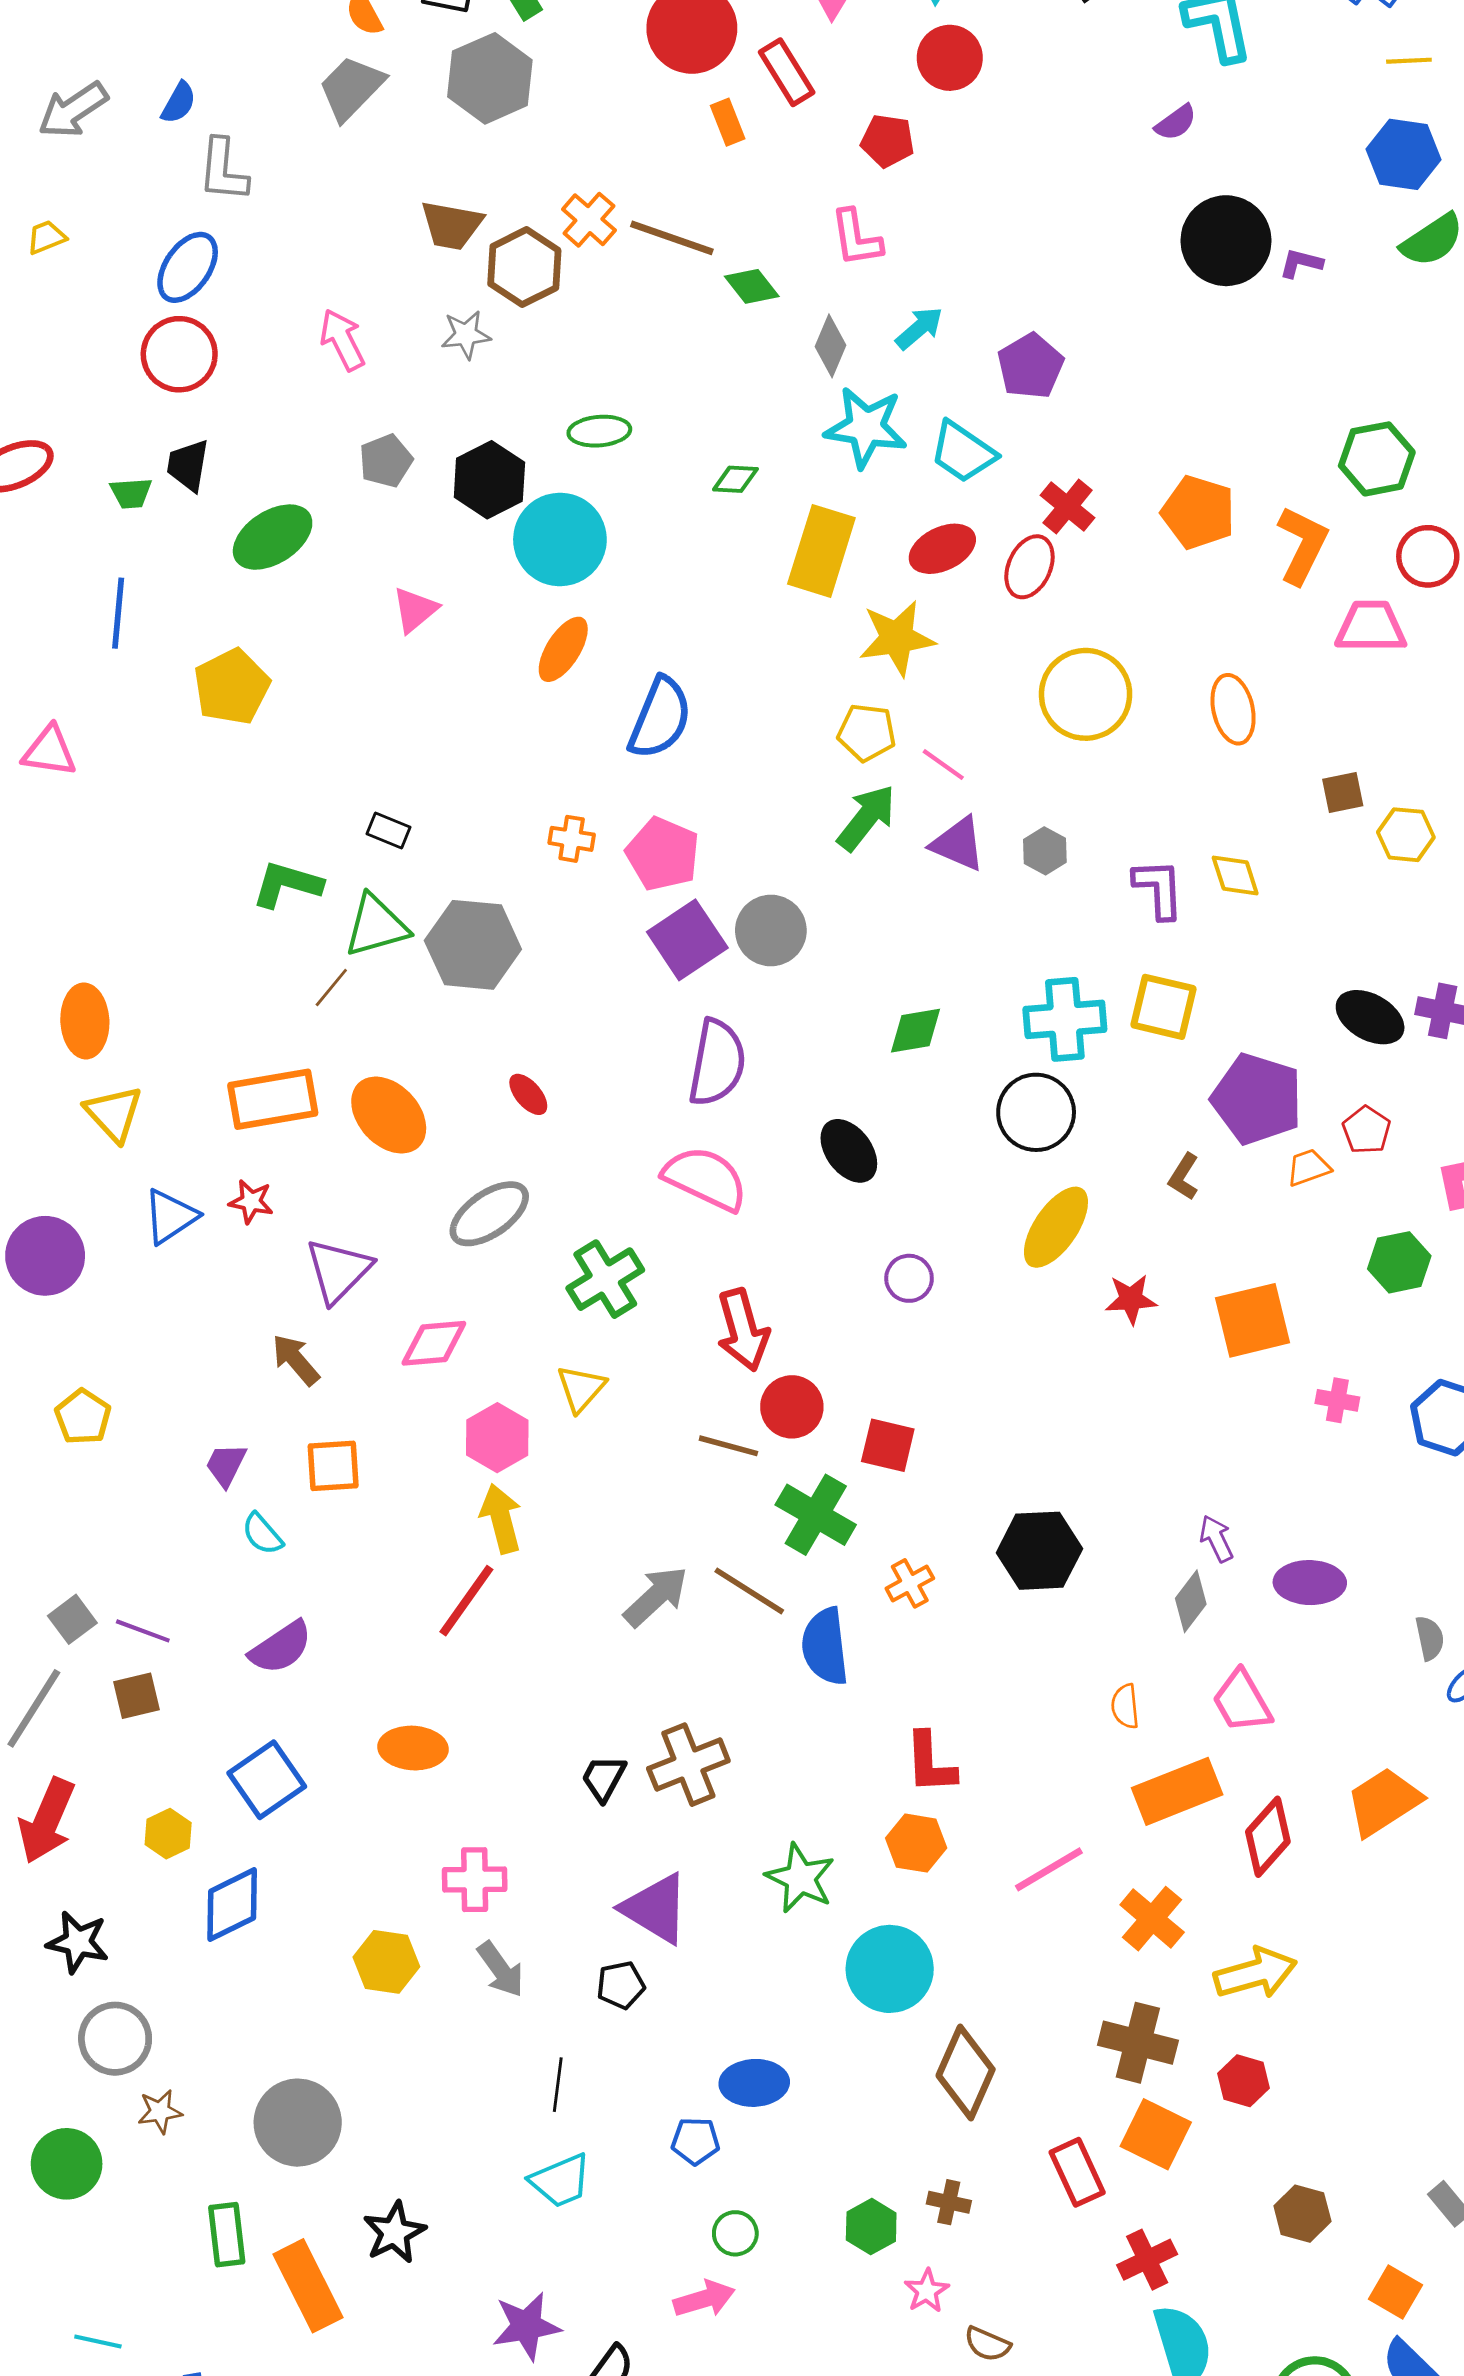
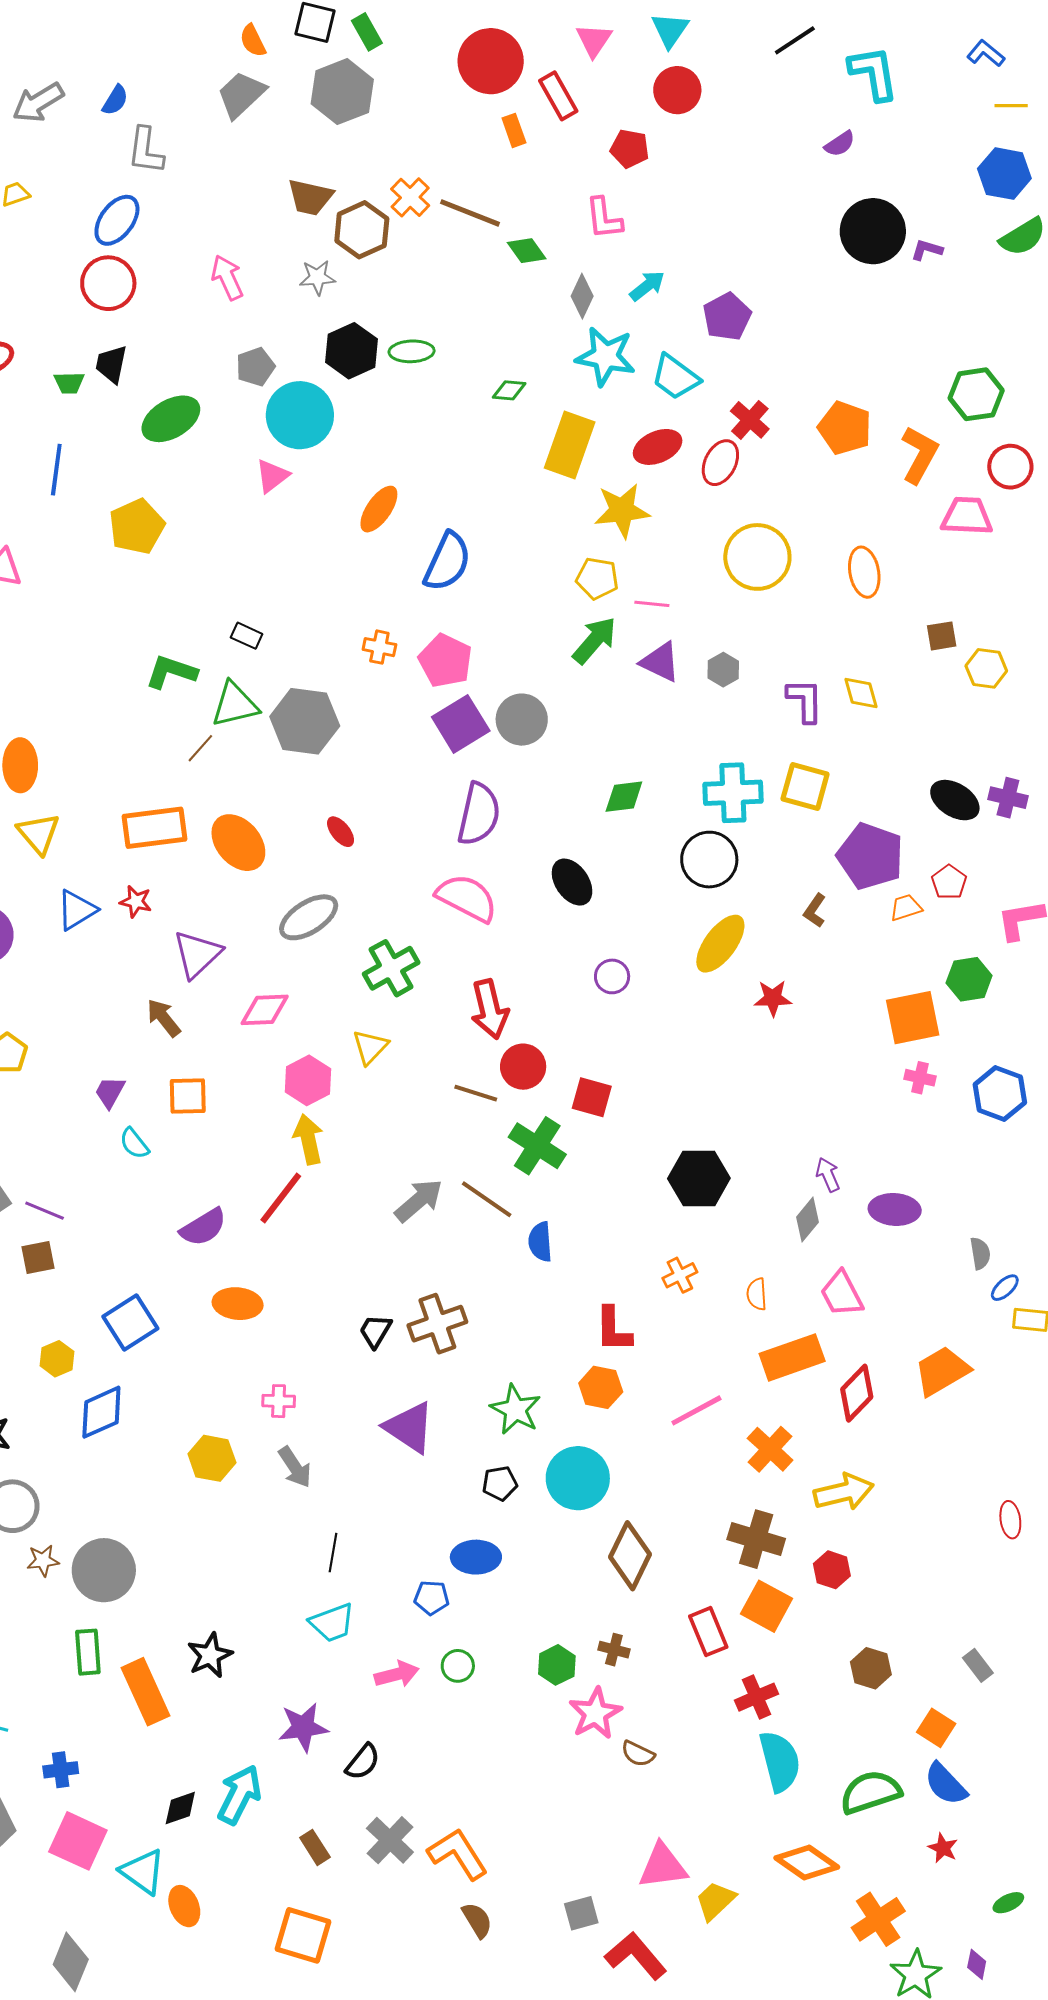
black hexagon: (489, 480) -> (352, 351), moved
cyan circle: (560, 539) -> (300, 415), moved
pink line: (943, 765) -> (652, 604), turned -32
orange square: (1253, 1320) -> (913, 1018), moved
orange cross: (910, 1583) -> (680, 1275), moved
blue semicircle: (825, 1646) -> (540, 1242), size x0.7
purple semicircle: (281, 1647) -> (203, 1227), moved
pink cross: (475, 1880) -> (279, 1401), size x0.7
black pentagon: (621, 1985) -> (500, 1483), moved
gray circle: (298, 2123) -> (104, 1570), moved
pink star: (927, 2291) -> (595, 1713), size x1.6
pink arrow: (704, 2299) -> (397, 1674), moved

